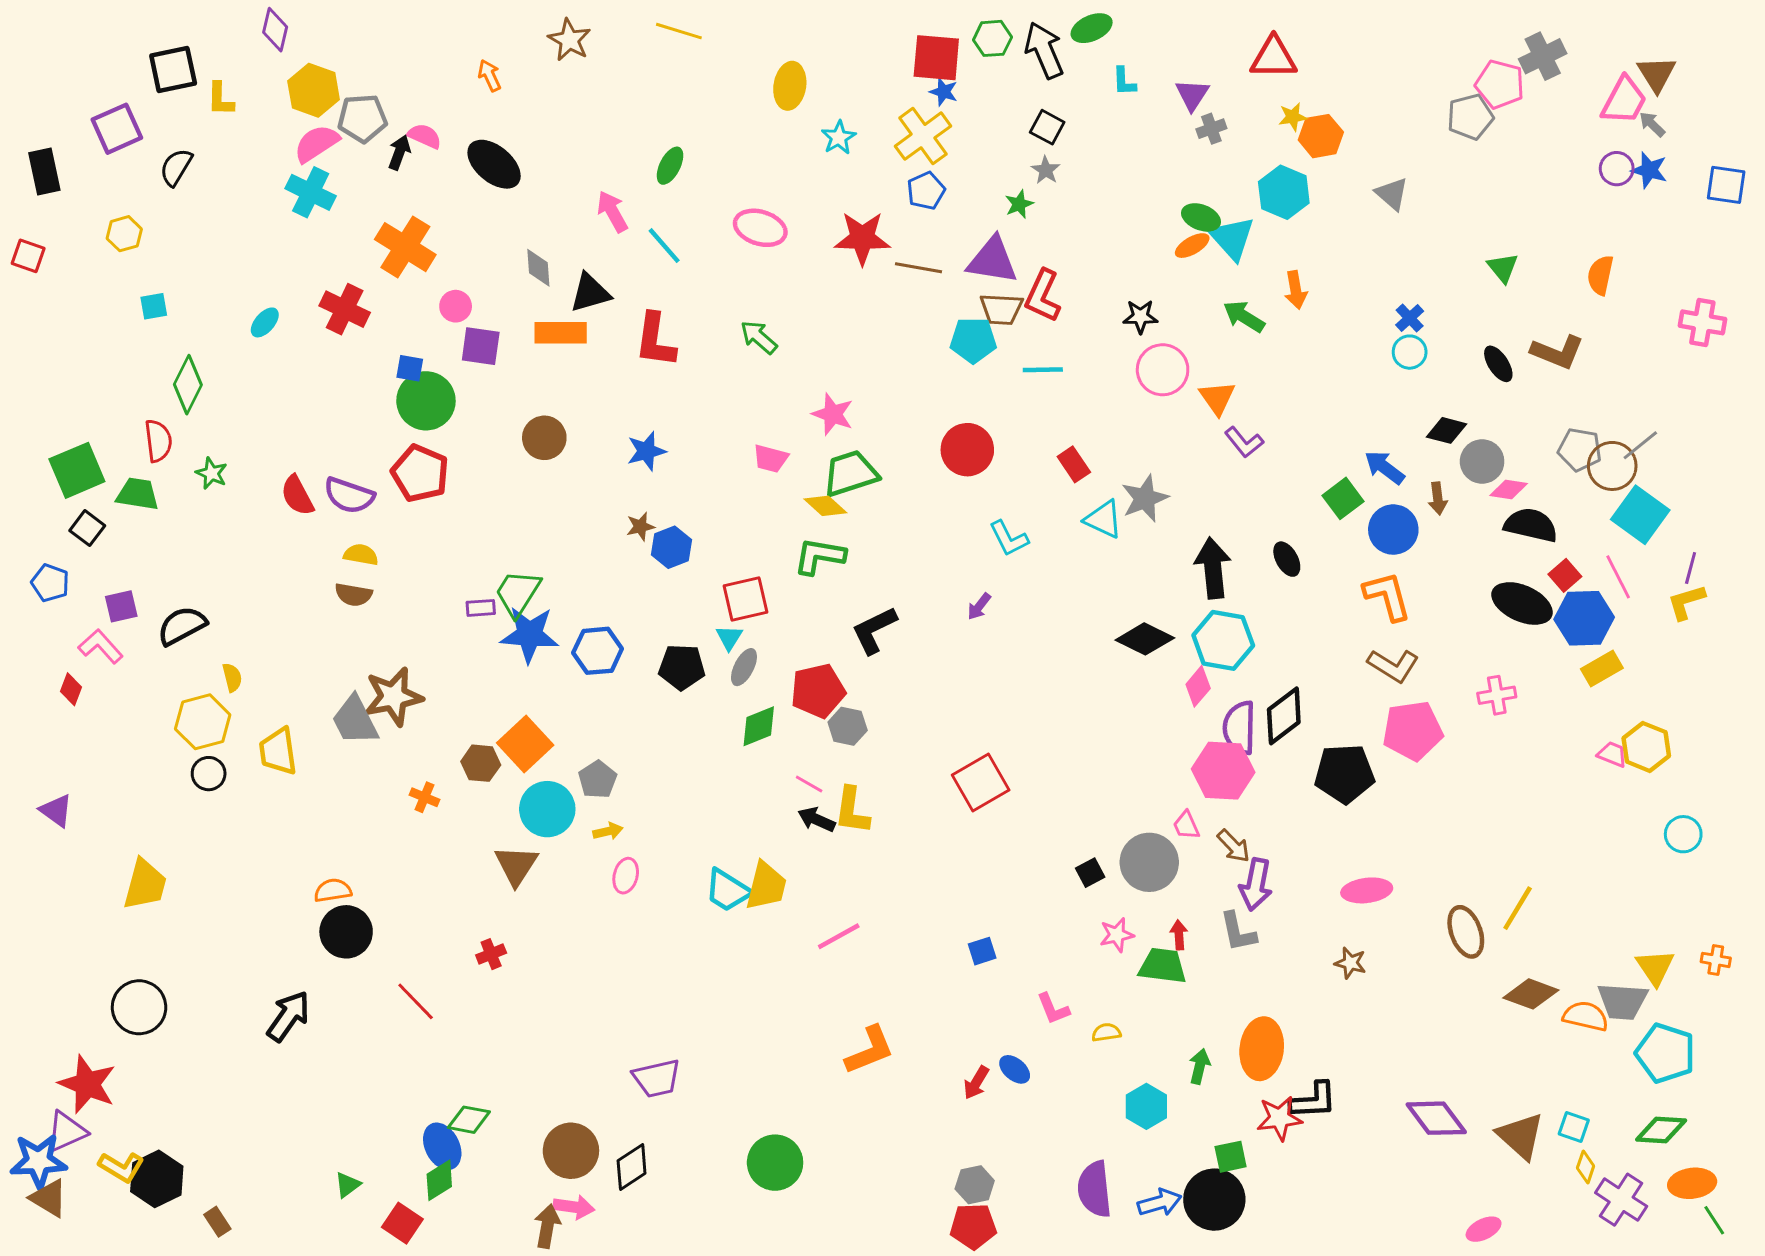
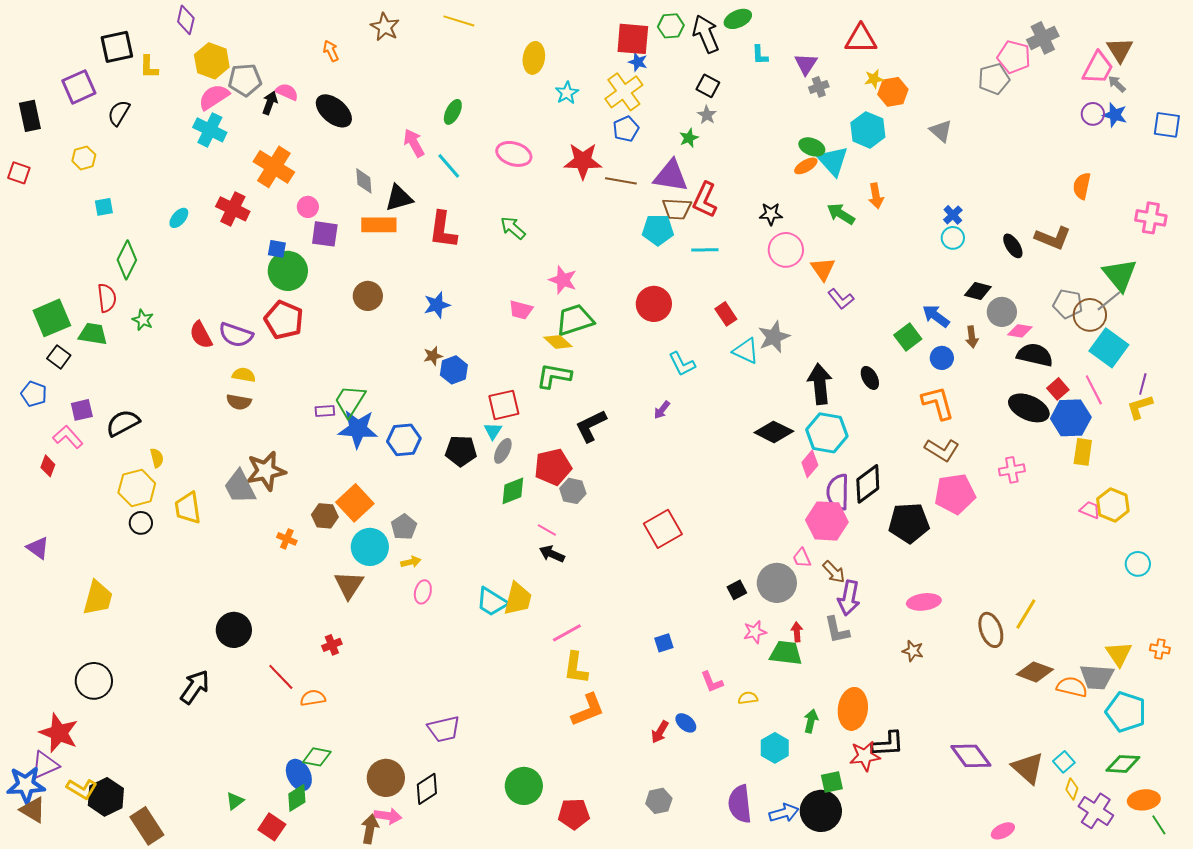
green triangle: (1503, 268) -> (1120, 275), moved, size x1.6
blue circle: (1393, 530) -> (942, 358), size x0.7
yellow rectangle: (1602, 669) -> (1083, 452), turned -52
yellow L-shape: (852, 811) -> (576, 668), moved
orange semicircle: (333, 890) -> (313, 698), moved
cyan square: (1574, 1127) -> (1064, 762), turned 30
brown rectangle: (217, 1222) -> (147, 826), size x1.8
red pentagon: (973, 1226) -> (574, 814), moved

